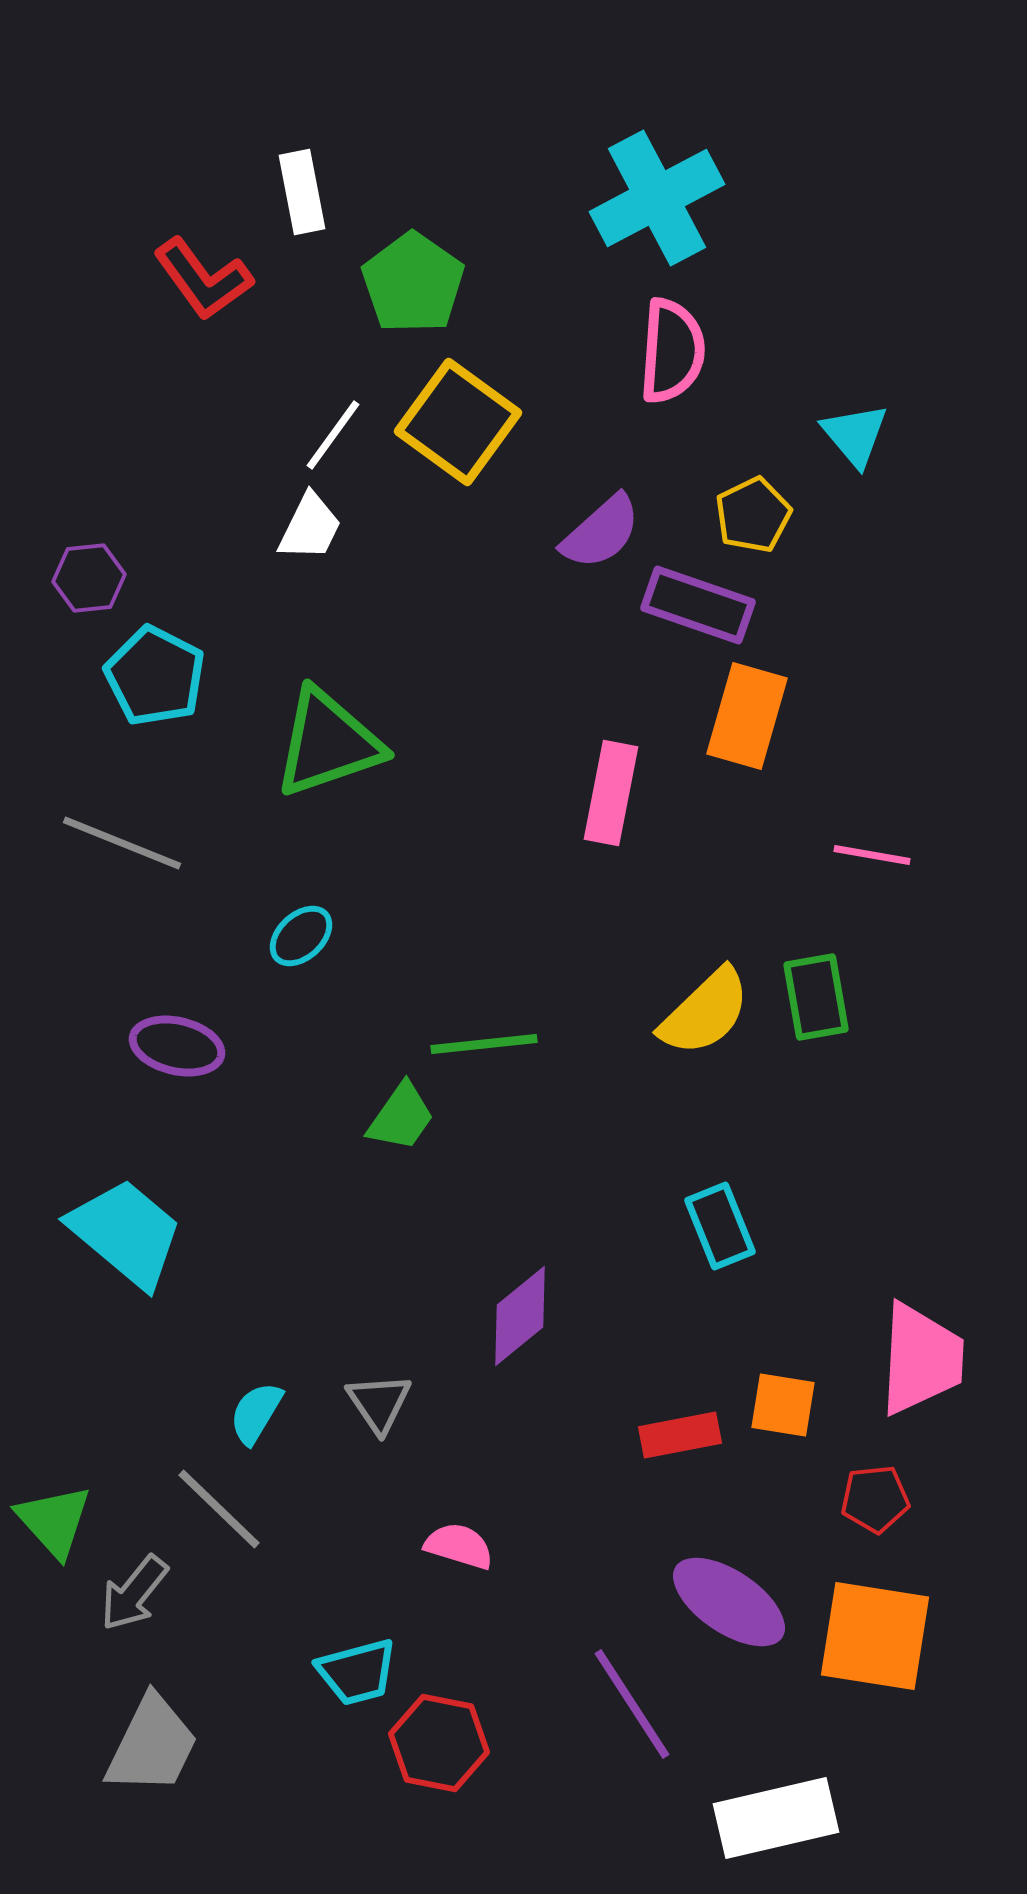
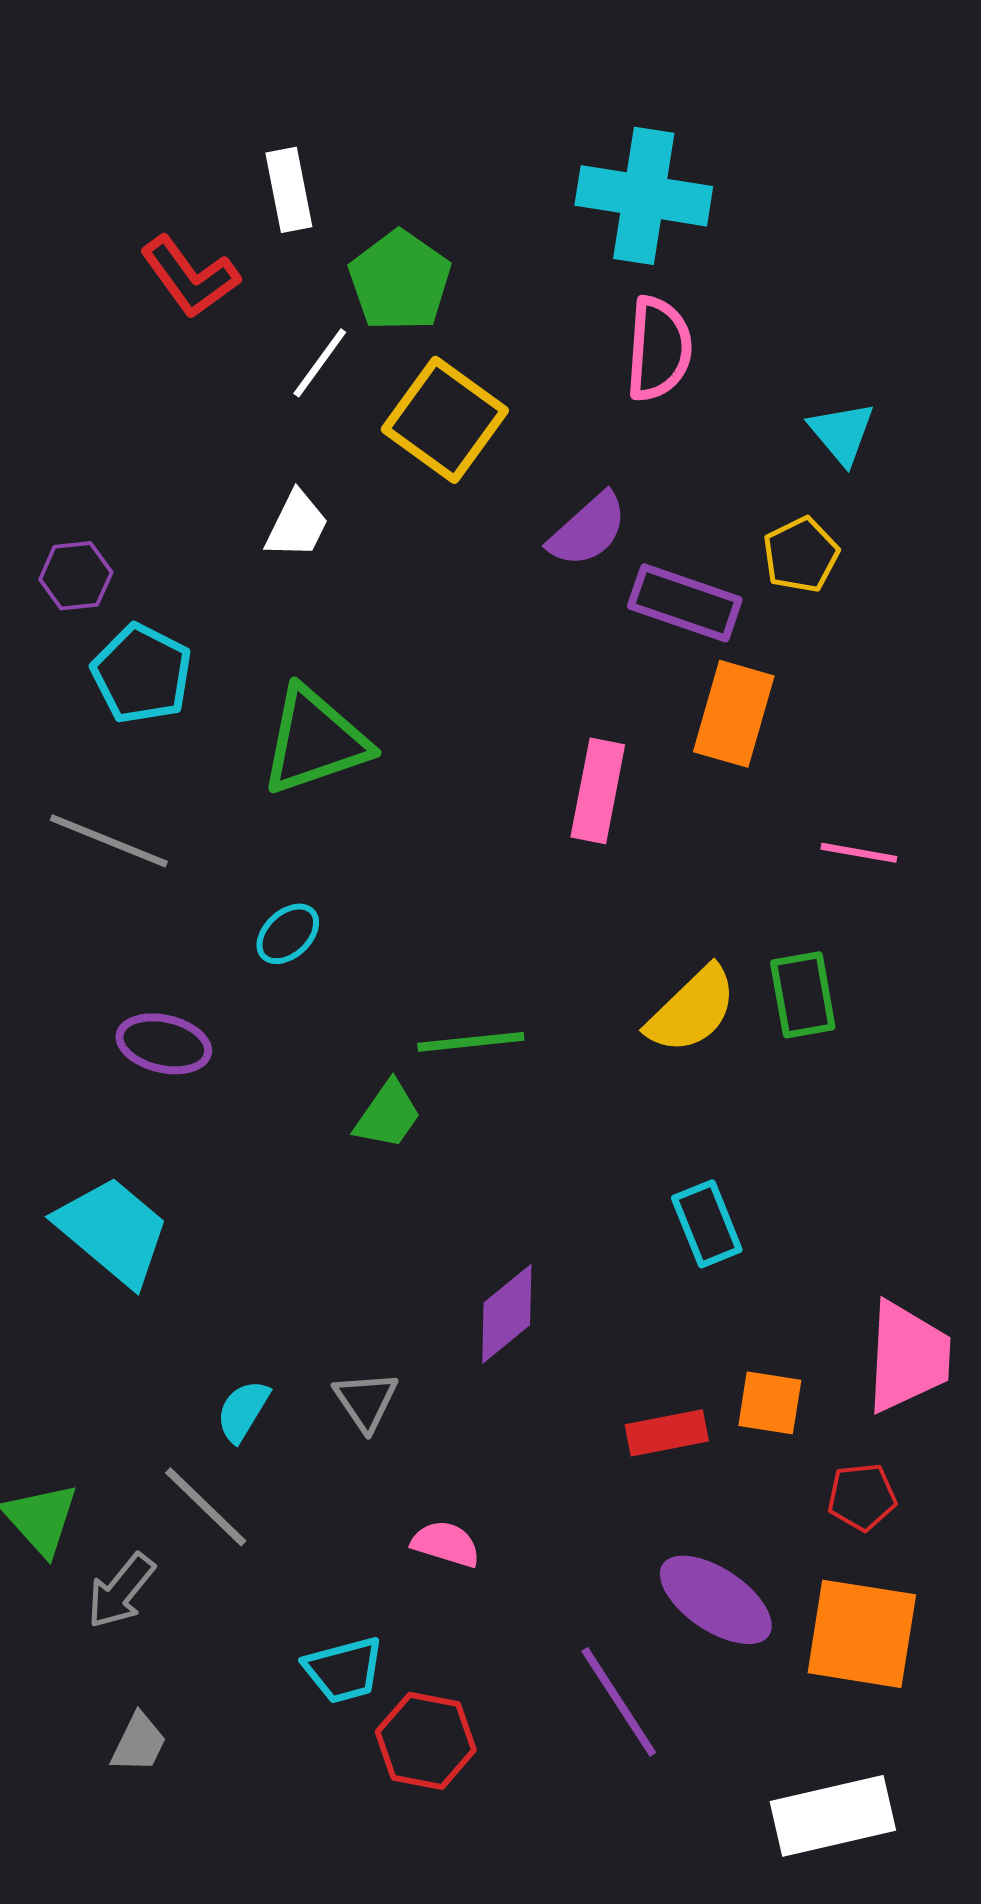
cyan cross: (657, 198) -> (644, 196), turned 37
white line: (333, 435) -> (320, 363), moved
yellow pentagon: (753, 515) -> (801, 555), moved
gray trapezoid: (152, 1745) -> (139, 1743), size x0.6
white rectangle: (776, 1818) -> (833, 1816), moved

